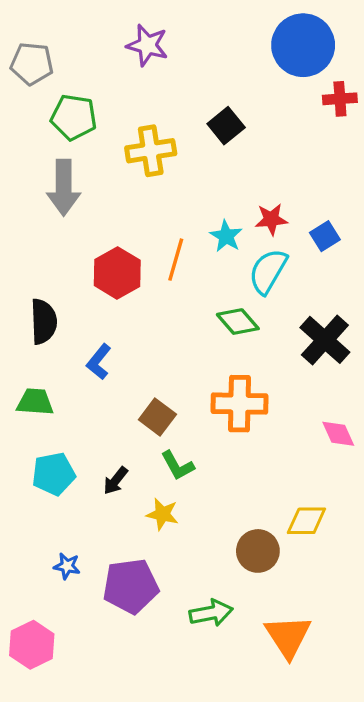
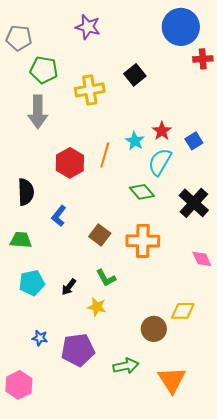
red star: (271, 219) -> (162, 131), turned -30
brown square: (157, 417) -> (100, 235), moved

